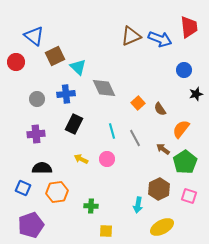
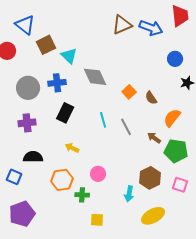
gray circle: (37, 99) -> (28, 88), size x1.5
pink circle: (107, 159) -> (98, 174), moved
green pentagon: (185, 162) -> (176, 151), turned -30
orange hexagon: (57, 192) -> (62, 180), moved

